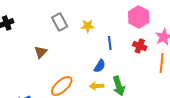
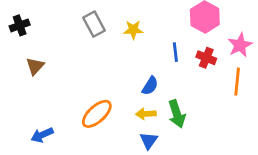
blue line: (110, 43) -> (175, 52), moved
brown triangle: (41, 52) -> (35, 66), moved

